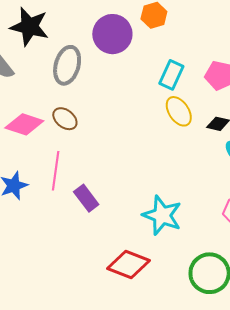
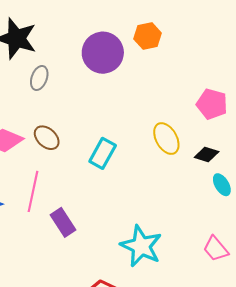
gray ellipse: (67, 65) -> (39, 78), moved, size x0.6
cyan rectangle: (171, 75) -> (103, 153), moved

